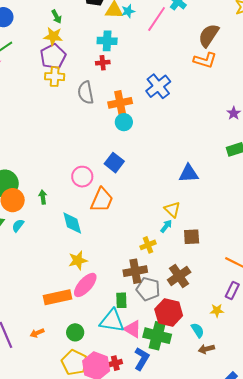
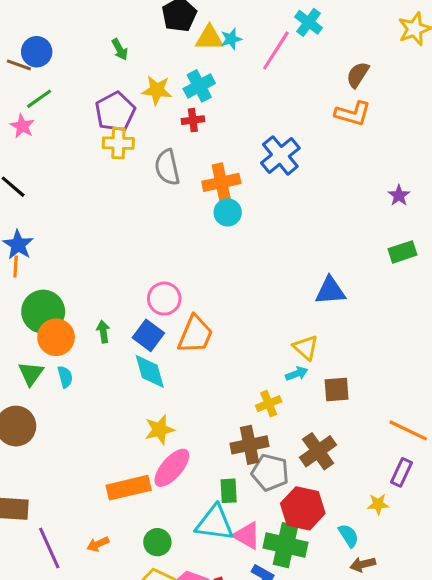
brown semicircle: (209, 35) -> (358, 75), size x0.7
yellow star: (53, 36) -> (157, 90), moved
cyan cross: (107, 41) -> (199, 86), turned -30
blue square: (114, 163) -> (148, 335), moved
cyan semicircle: (18, 226) -> (65, 377), turned 128
cyan arrow: (166, 226) -> (297, 374), turned 32

